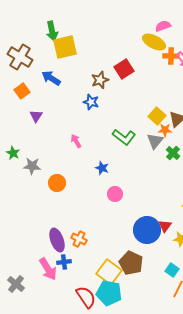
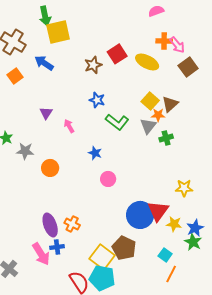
yellow ellipse: (154, 42) -> (147, 62), moved
blue star: (91, 102) -> (97, 100), moved
purple triangle: (36, 116) -> (46, 113), moved
green cross: (173, 153) -> (166, 138), turned 32
red triangle: (165, 226) -> (158, 211), size x1.6

